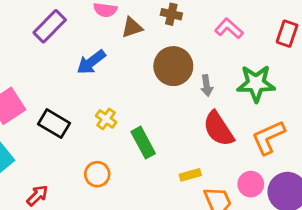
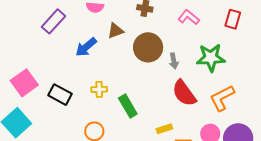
brown triangle: (132, 28) -> (115, 31), moved
yellow cross: (106, 119) -> (99, 89), turned -35

